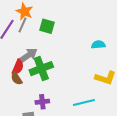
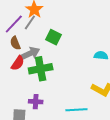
green square: (47, 26) -> (53, 37), moved
brown semicircle: (17, 78) -> (15, 43), moved

